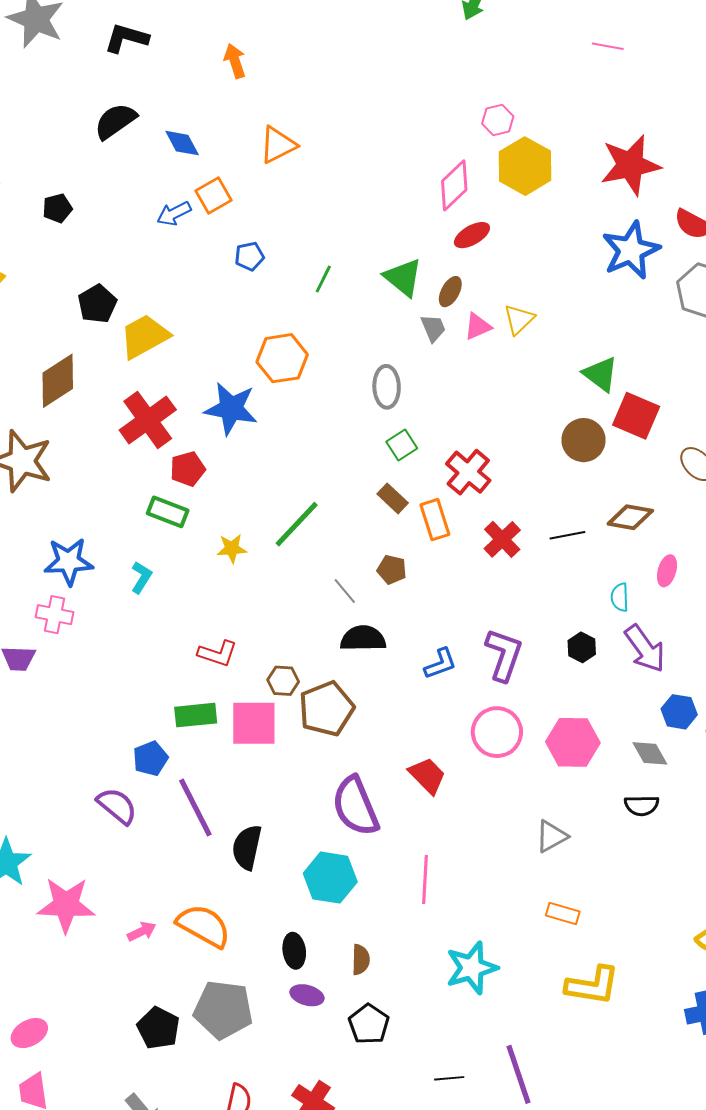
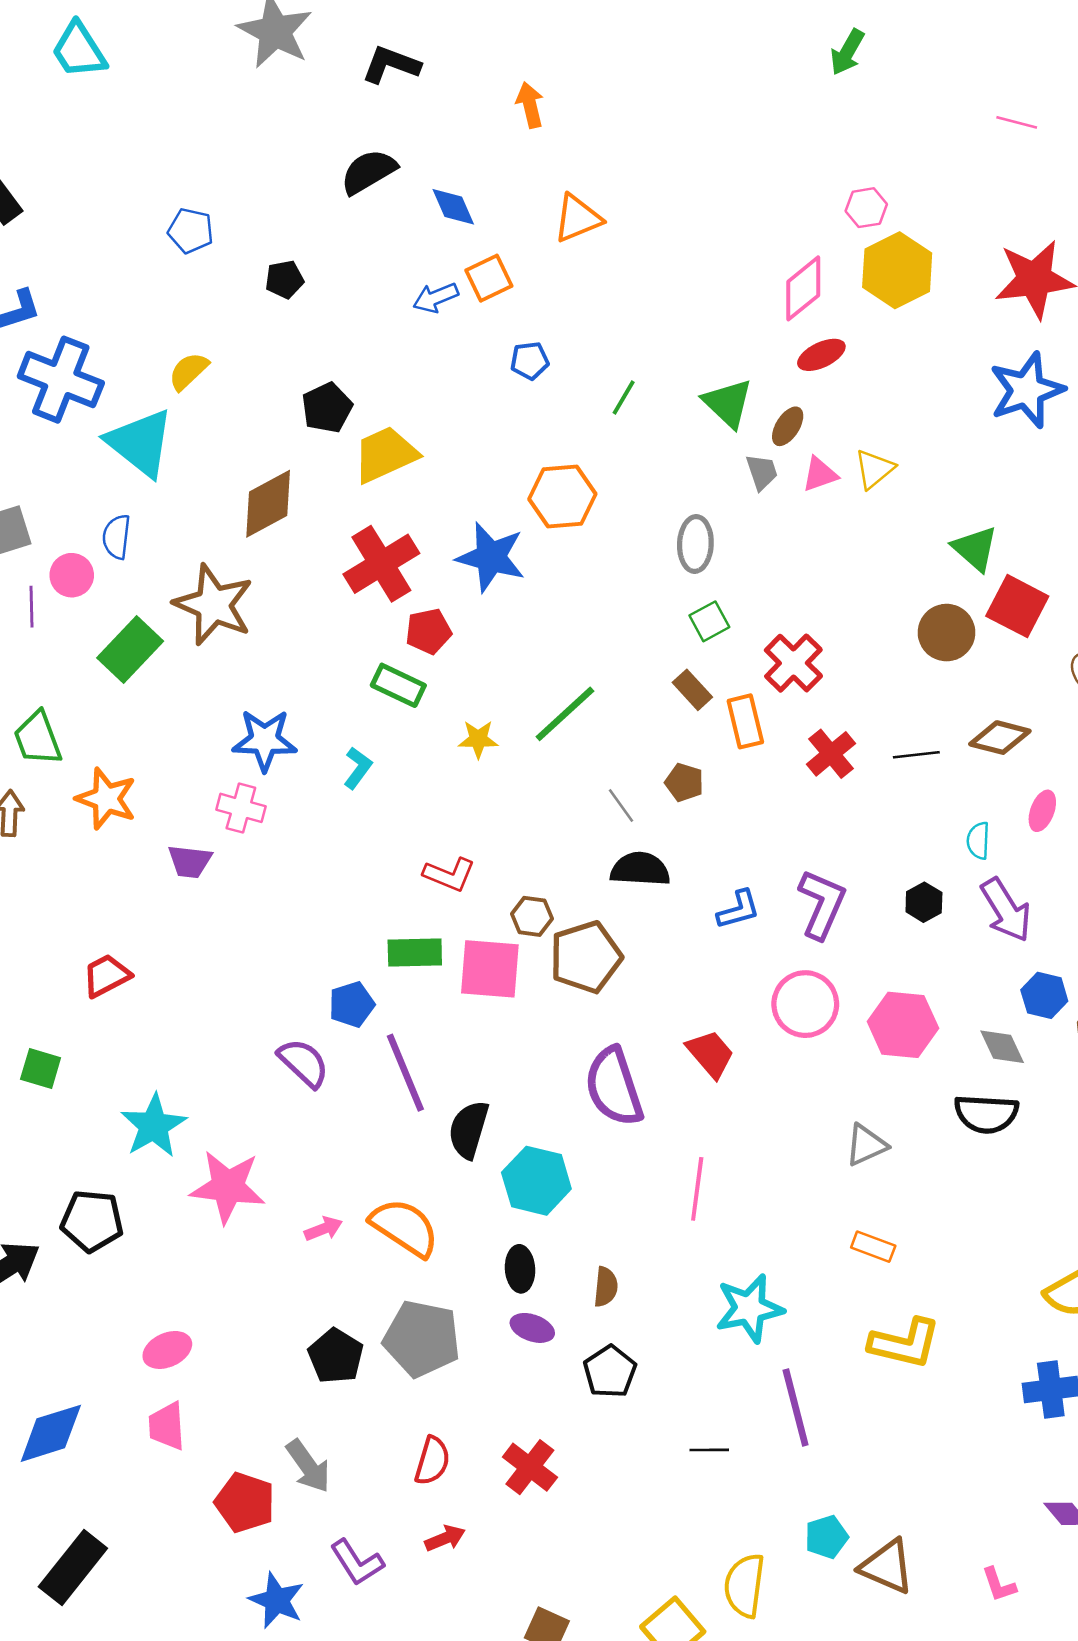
black semicircle: (642, 806) -> (986, 1114), size x1.4
cyan hexagon: (330, 878) -> (536, 1181), moved
purple line: (519, 1074) -> (796, 1407), moved

